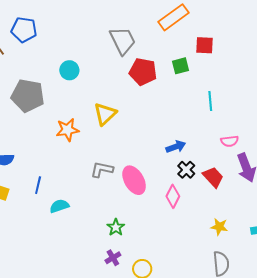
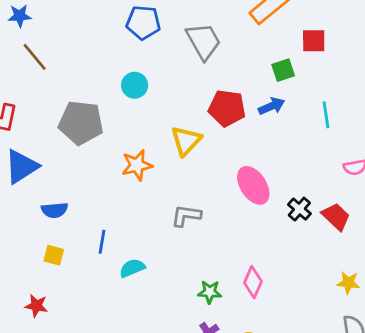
blue pentagon: (24, 30) -> (143, 23), moved
red pentagon: (143, 72) -> (227, 108), moved
blue arrow: (176, 147) -> (271, 106), moved
pink ellipse: (134, 180) -> (253, 185), moved
pink diamond: (173, 196) -> (253, 282), moved
green star: (116, 227) -> (210, 292), turned -30

